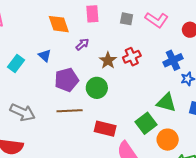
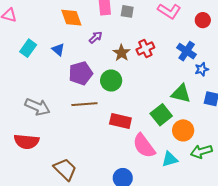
gray square: (127, 19) -> (127, 11), moved
blue cross: (173, 60) -> (187, 51), turned -30
cyan rectangle: (16, 64) -> (28, 48), moved

